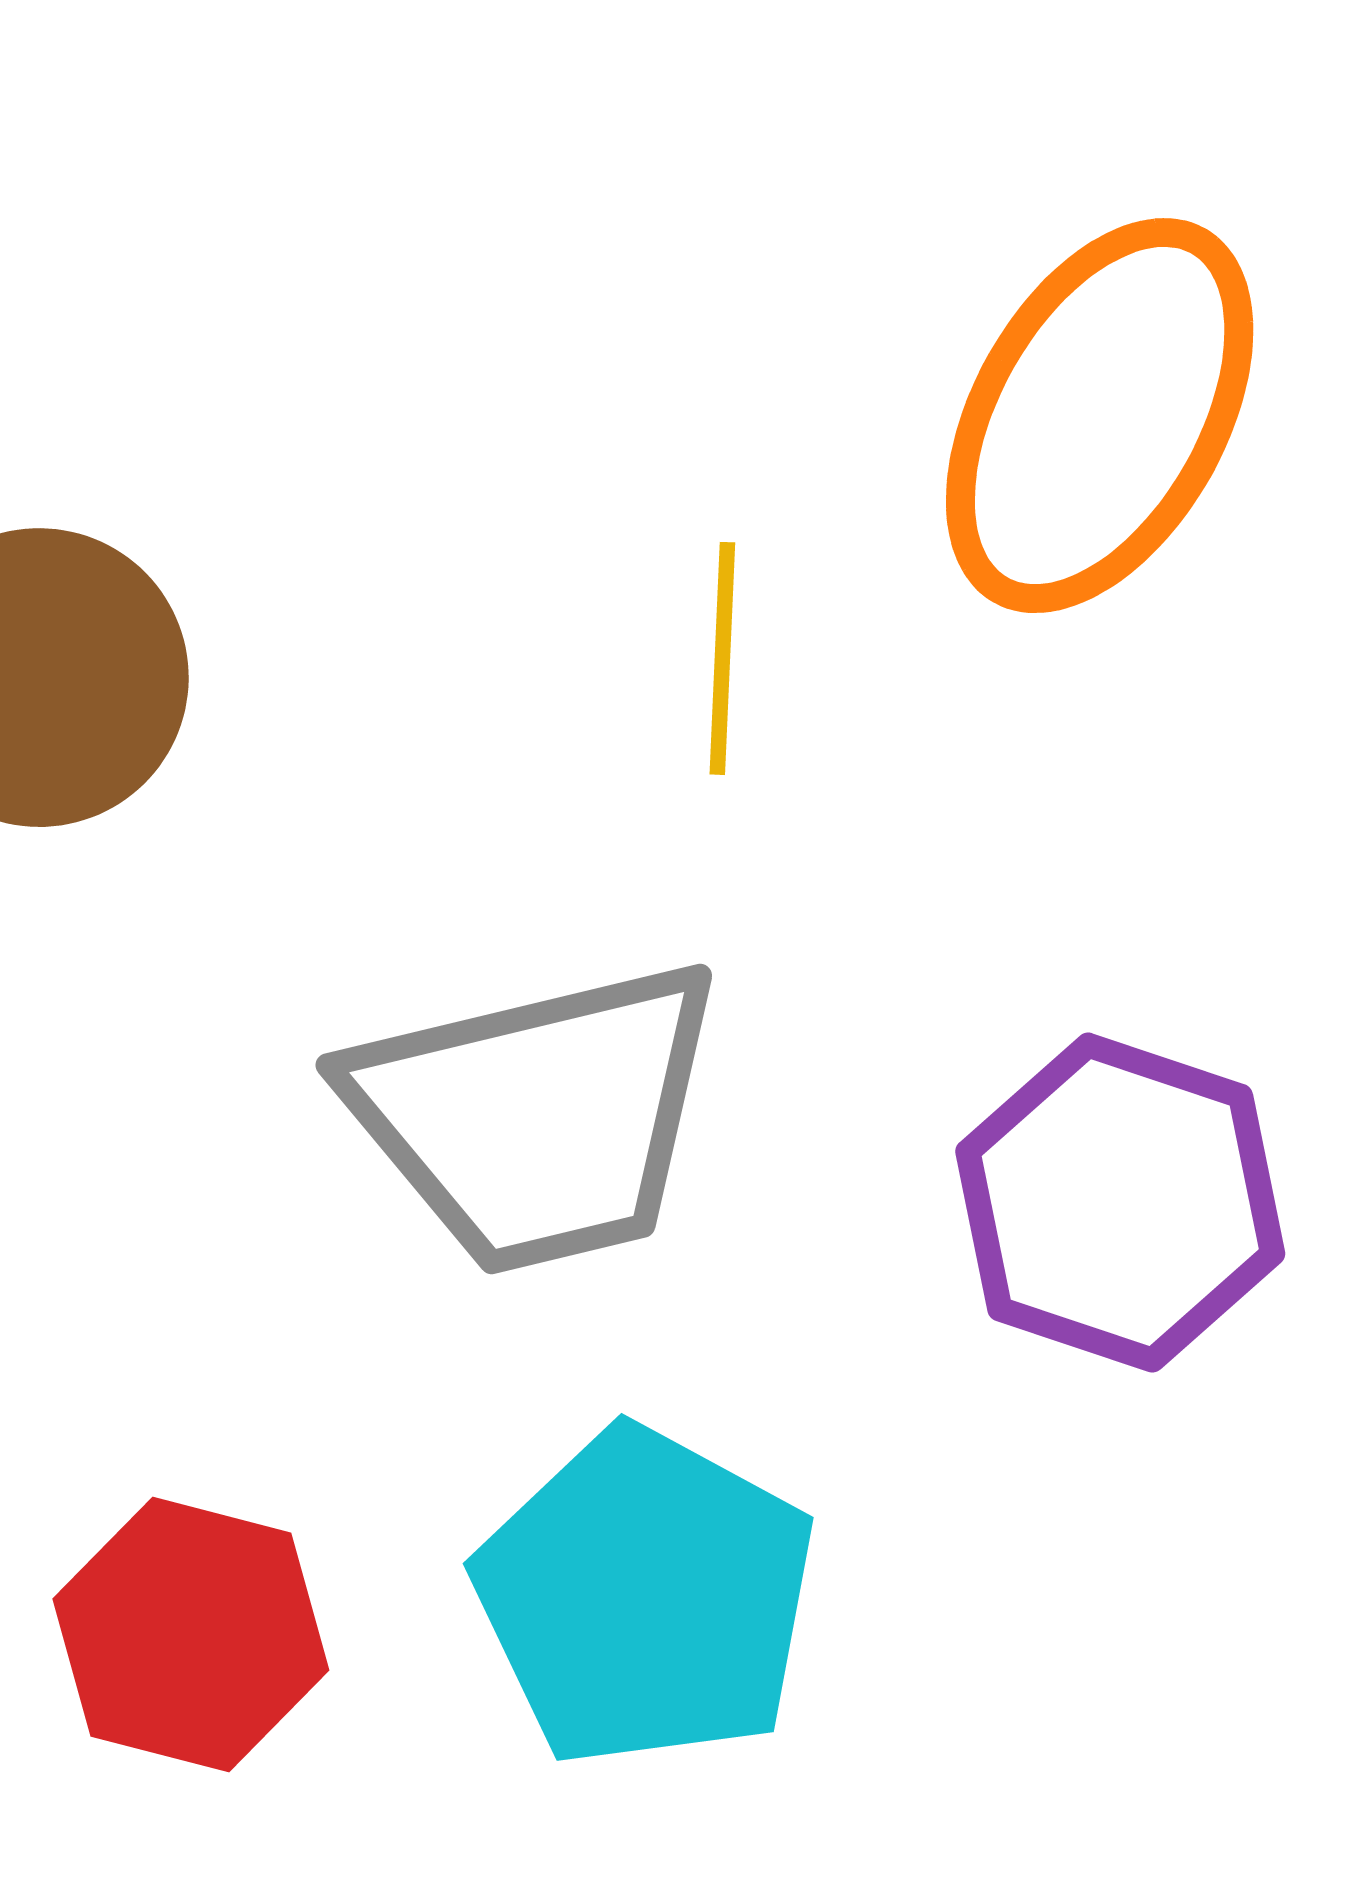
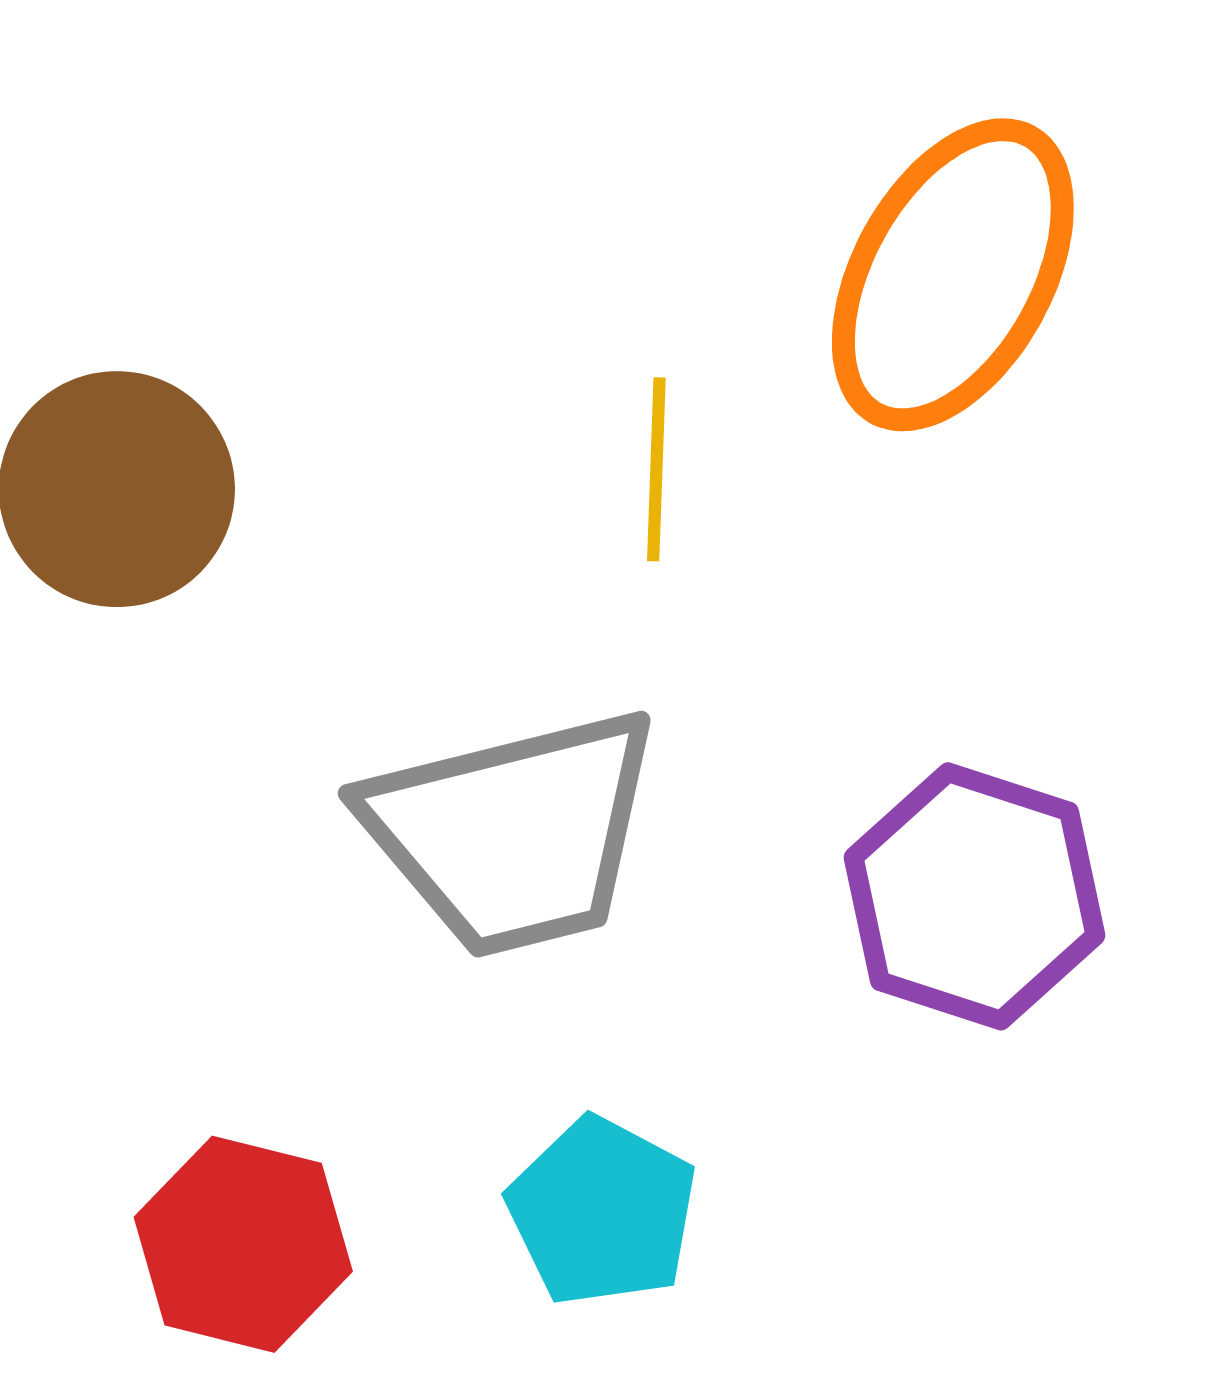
cyan pentagon: (646, 1597) -> (602, 1212), size x0.7

